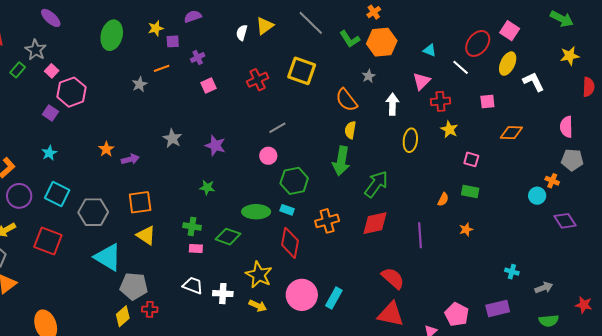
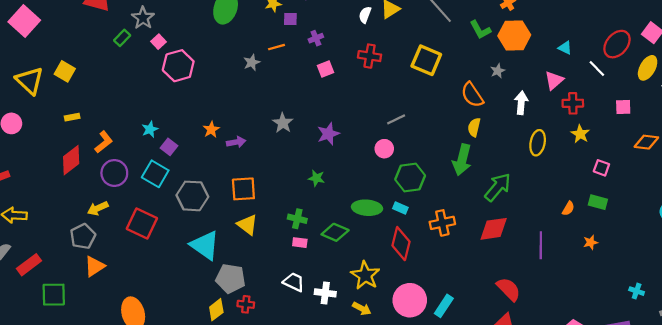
red cross: (258, 80) -> (370, 56), moved, turned 30
purple square: (50, 113) -> (169, 147), moved
purple star: (215, 146) -> (328, 134), turned 30

